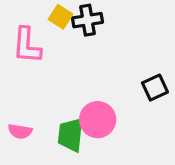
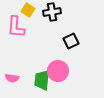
yellow square: (61, 17) -> (28, 10), moved
black square: (155, 88) -> (71, 41), moved

